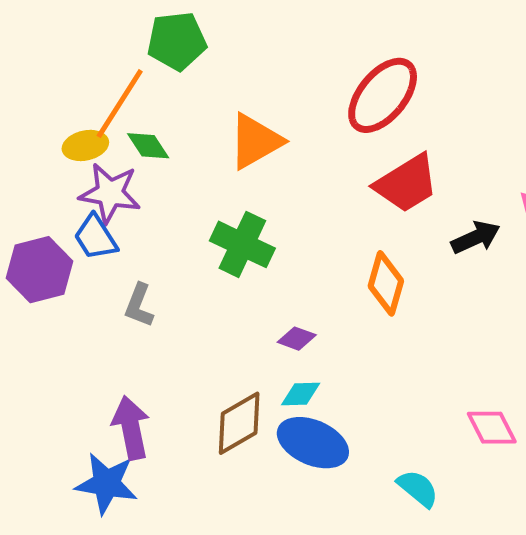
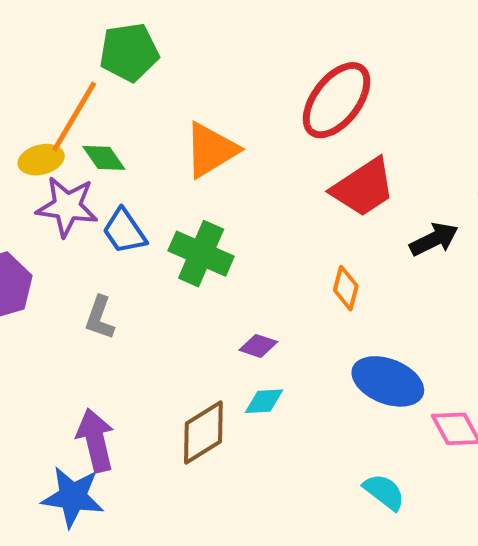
blue trapezoid: (96, 237) -> (124, 231), moved
orange diamond: (386, 283) -> (346, 288), size x0.7
blue ellipse: (313, 443) -> (388, 381), moved

